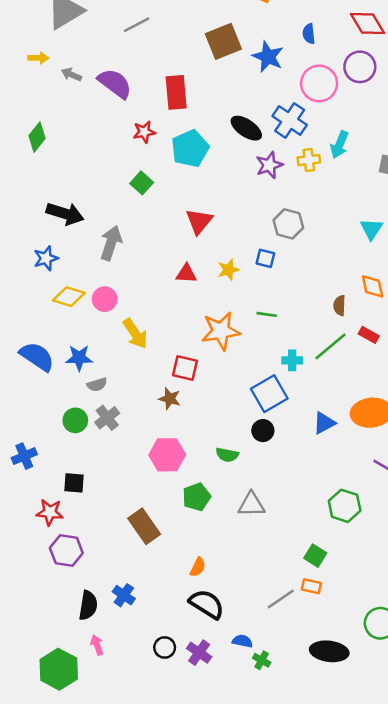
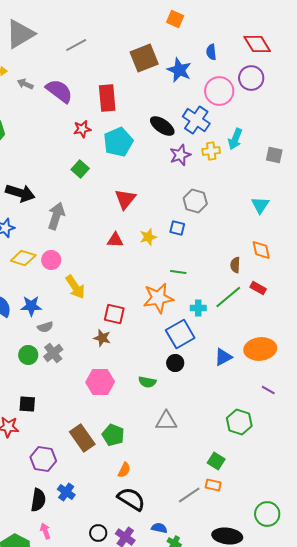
orange star: (221, 331) -> (158, 298), moved
green pentagon: (197, 497) -> (113, 435), moved, turned -30
purple hexagon: (66, 551) -> (43, 459), moved

